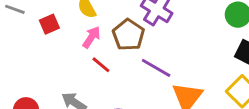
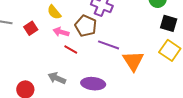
pink arrow: (92, 37) -> (61, 32), turned -98

